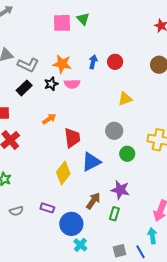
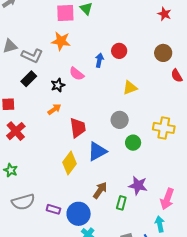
blue arrow: (93, 62) -> (99, 60), moved
orange star: (62, 64) -> (61, 41), moved
black star: (51, 84) -> (58, 85), moved
pink semicircle: (72, 84) -> (77, 74), turned 42
purple star: (120, 190) -> (138, 186), moved
purple rectangle: (47, 208) -> (53, 209), moved
gray semicircle: (16, 211) -> (23, 202), size x1.6

